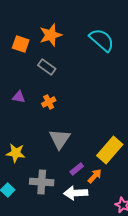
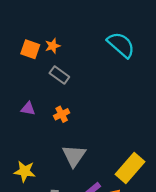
orange star: (51, 35) -> (53, 46), moved, size x0.6

